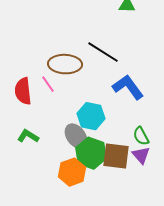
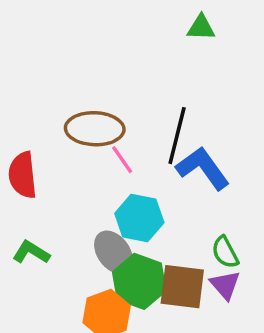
black line: (103, 52) -> (177, 136), moved, turned 72
pink line: (48, 84) -> (122, 160), moved

